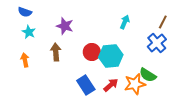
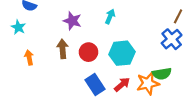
cyan arrow: (125, 22) -> (110, 16), moved
cyan star: (29, 32) -> (18, 27), moved
red circle: (92, 52) -> (88, 52), moved
green semicircle: (148, 75) -> (162, 74), turned -42

